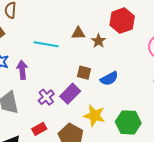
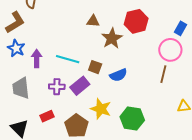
brown triangle: (78, 33) -> (93, 21), moved
brown star: (98, 41) -> (112, 38), size x1.5
cyan line: (46, 44) -> (68, 59), moved
purple cross: (46, 97) -> (57, 87), turned 35

